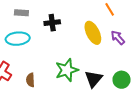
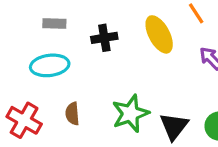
yellow ellipse: (93, 33) -> (159, 34), moved
brown semicircle: (30, 80) -> (72, 114), moved

